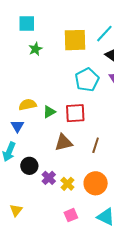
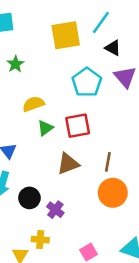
green star: (35, 49) -> (15, 64), moved
yellow semicircle: (28, 105) -> (33, 104), moved
orange circle: (96, 183) -> (113, 193), moved
yellow cross: (67, 184) -> (40, 240), moved, turned -32

